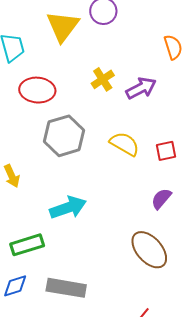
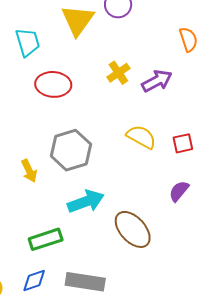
gray hexagon: (64, 136) -> (71, 150), moved
brown ellipse: (149, 250) -> (133, 229), moved

